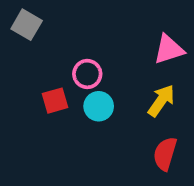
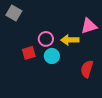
yellow arrow: (161, 101) -> (70, 40), moved, turned -126
red semicircle: (165, 154) -> (87, 69), moved

